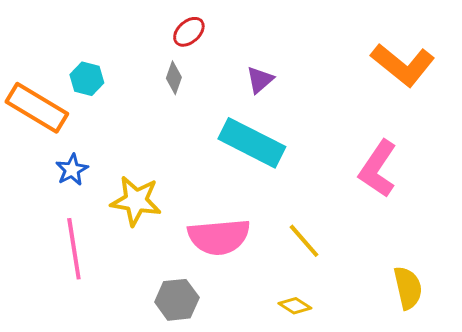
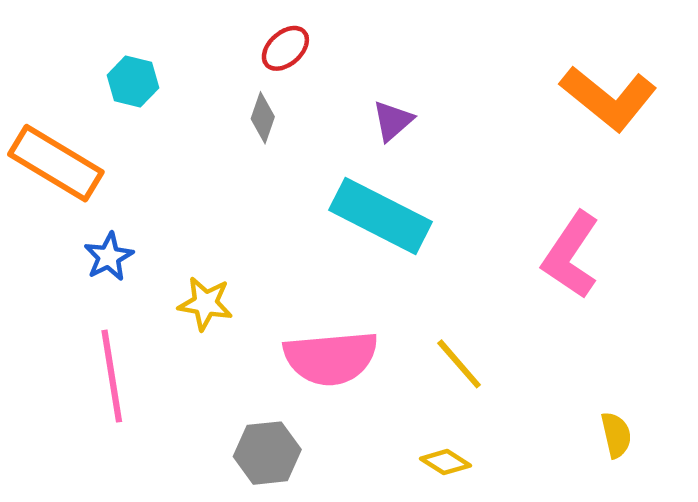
cyan hexagon: (87, 79) -> (133, 82), moved
yellow star: (136, 201) -> (205, 304), size x0.7
yellow semicircle: (408, 288) -> (616, 435), size x0.7

